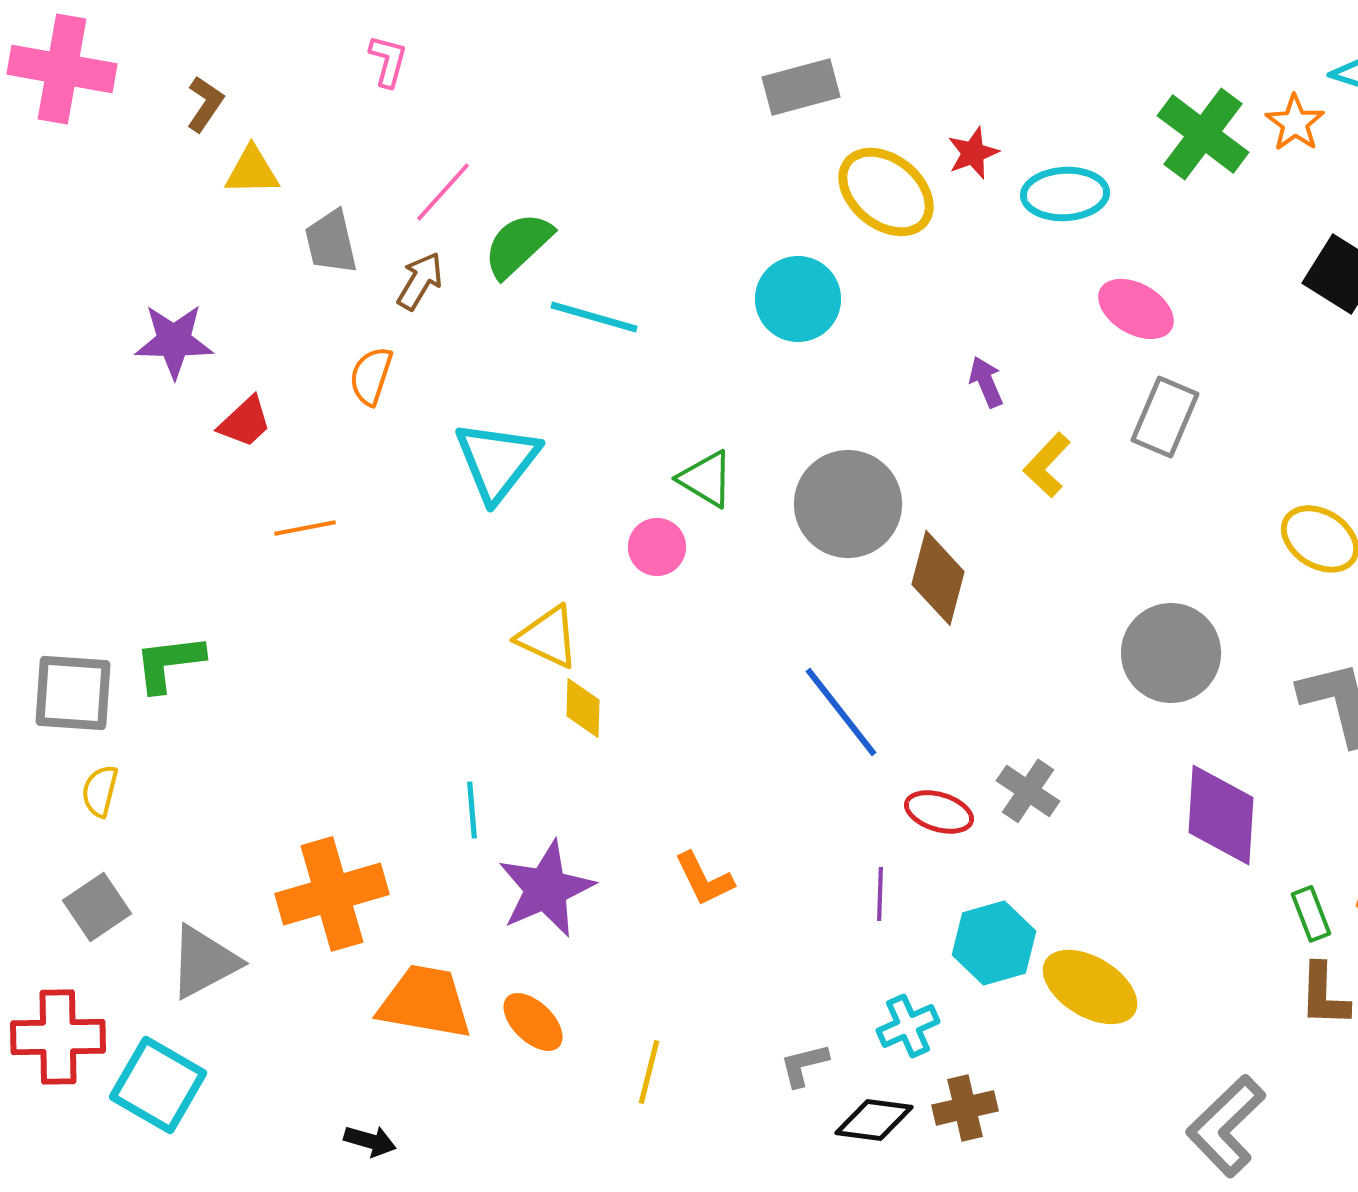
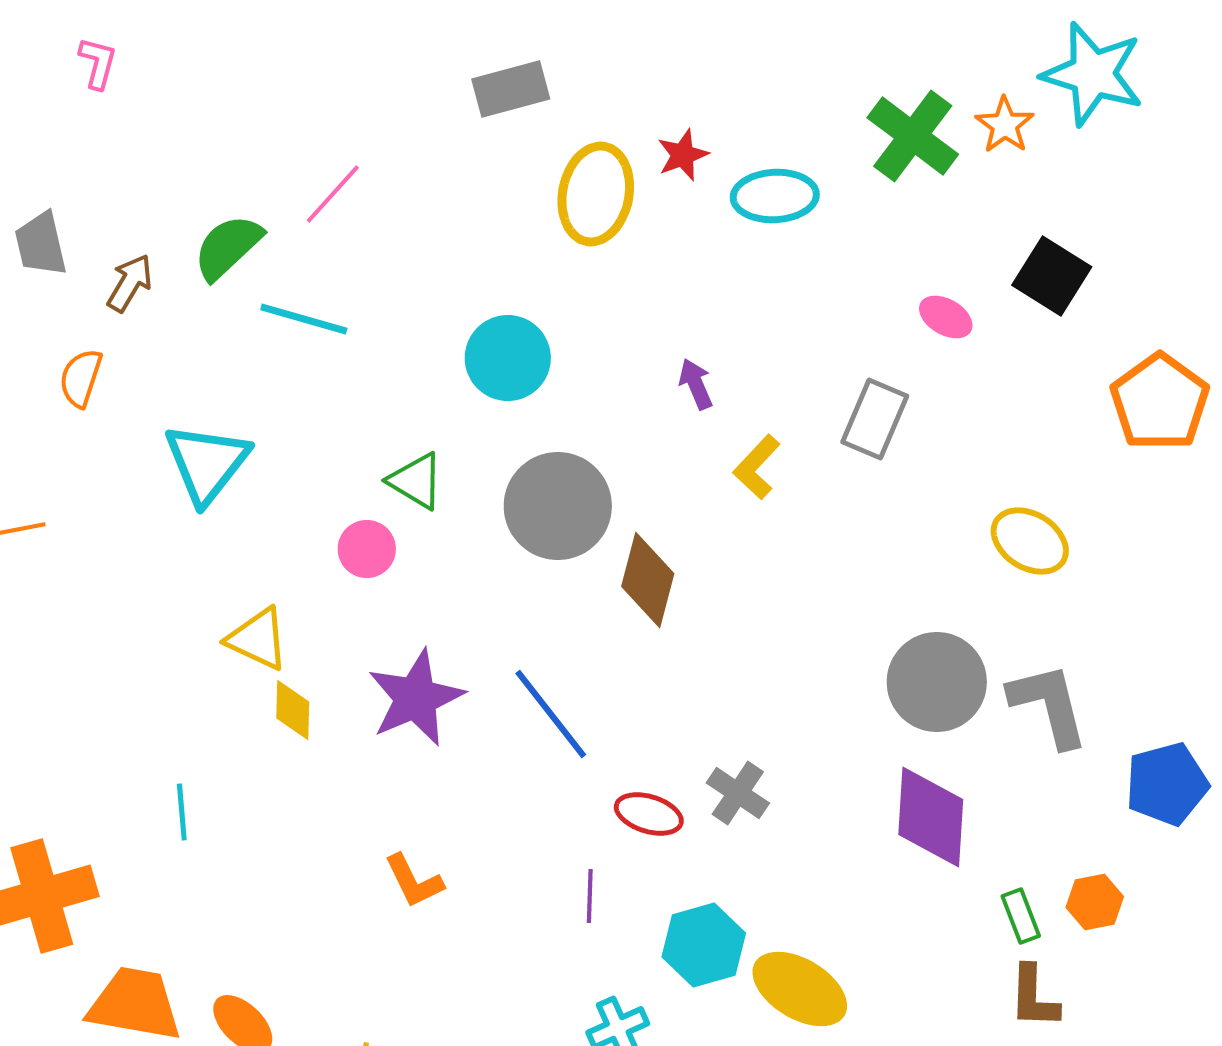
pink line: (443, 192) -> (333, 194), moved
yellow ellipse: (886, 192) -> (596, 194), turned 62
cyan circle: (798, 299) -> (508, 358), moved
pink ellipse: (1136, 309) -> (946, 317), moved, size x0.7
gray circle: (1171, 653) -> (937, 682), moved
purple star: (546, 889) -> (416, 698), moved

